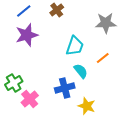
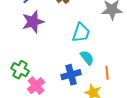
orange line: (103, 58) -> (107, 73), moved, turned -56
green cross: (14, 83) -> (20, 70), turned -30

